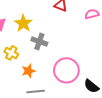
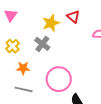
yellow star: (23, 23) -> (51, 23), moved

